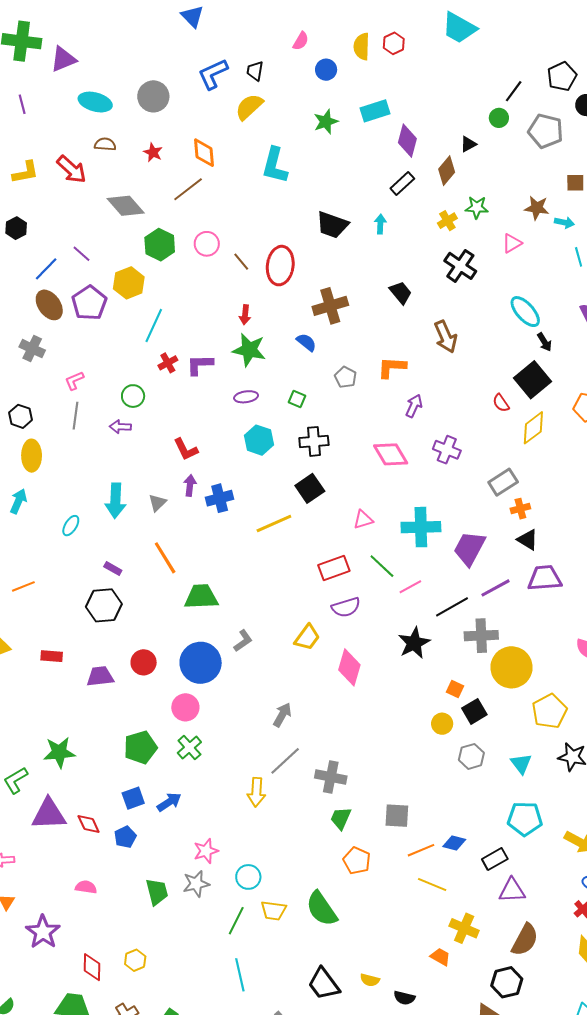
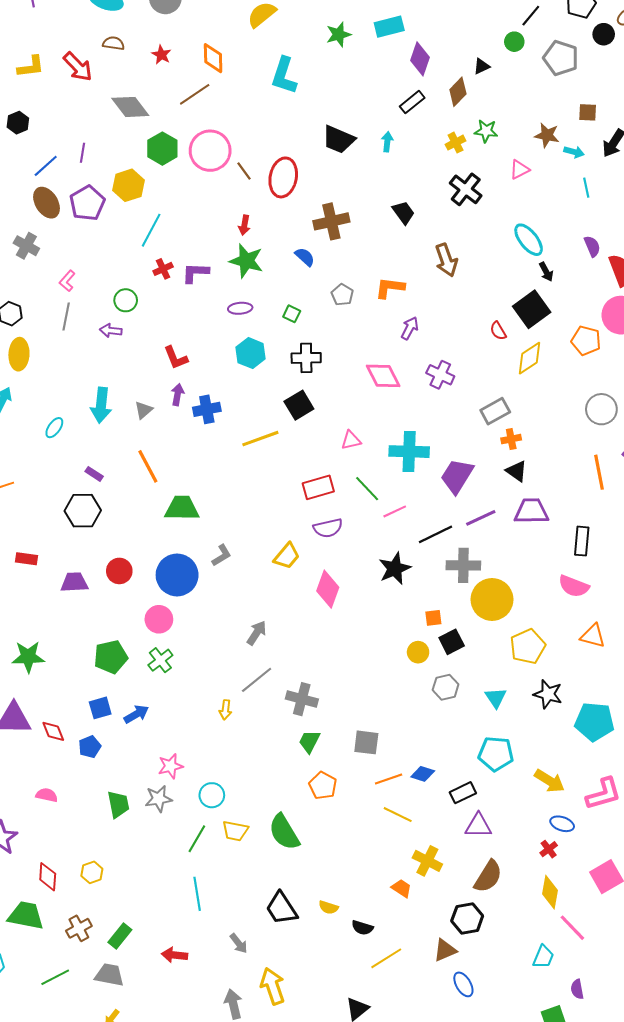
pink circle: (207, 244) -> (210, 151), size x1.6
purple line: (81, 254) -> (82, 153), turned 54
pink L-shape: (74, 381) -> (67, 281), turned -30
orange square: (455, 689) -> (433, 618), turned -36
yellow arrow: (256, 792) -> (225, 710), size x0.7

